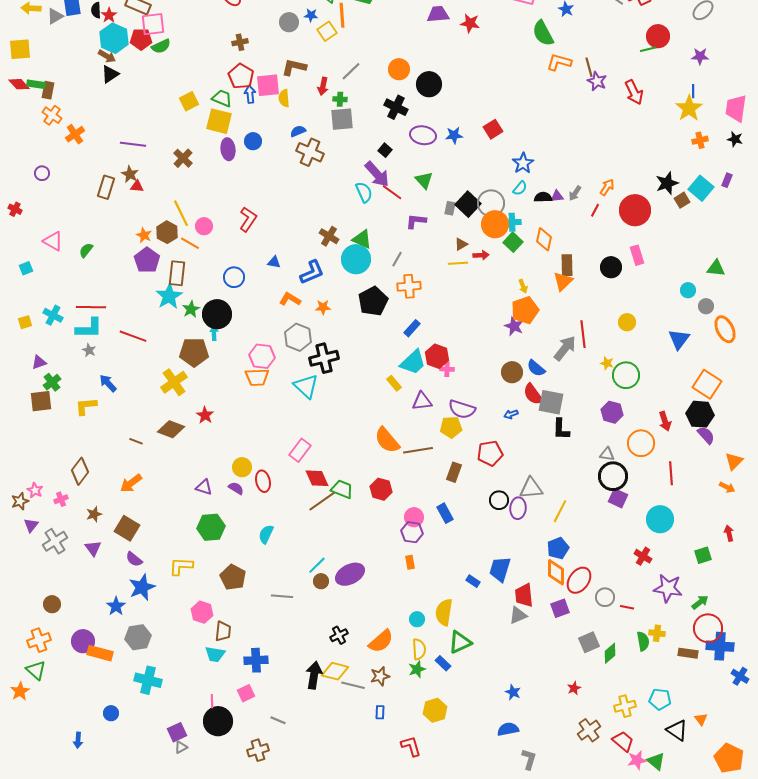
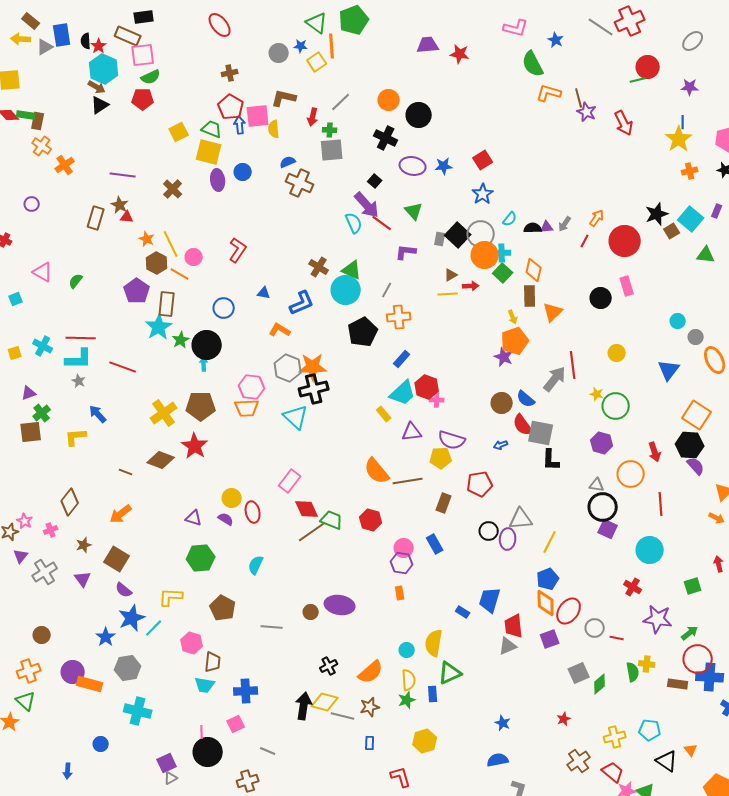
red pentagon: (141, 39) -> (143, 99), moved
blue star: (523, 163) -> (483, 194), moved
orange star: (144, 235) -> (147, 239), moved
brown rectangle: (567, 265) -> (530, 296), moved
green triangle: (716, 268) -> (706, 255), moved
orange star: (323, 307) -> (313, 367), moved, size x1.8
brown pentagon: (194, 352) -> (201, 406), moved
red star: (205, 415) -> (195, 446), size x1.5
cyan line: (317, 565) -> (154, 628), moved
purple ellipse: (350, 574) -> (340, 605), turned 36
blue rectangle: (443, 663) -> (433, 694), turned 42

